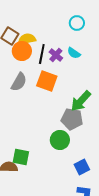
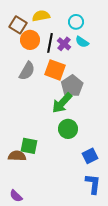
cyan circle: (77, 23) -> (76, 22), moved
yellow semicircle: (27, 39) -> (41, 16), moved
green arrow: (81, 101) -> (62, 103), moved
gray pentagon: (72, 119) -> (72, 86), moved, turned 30

